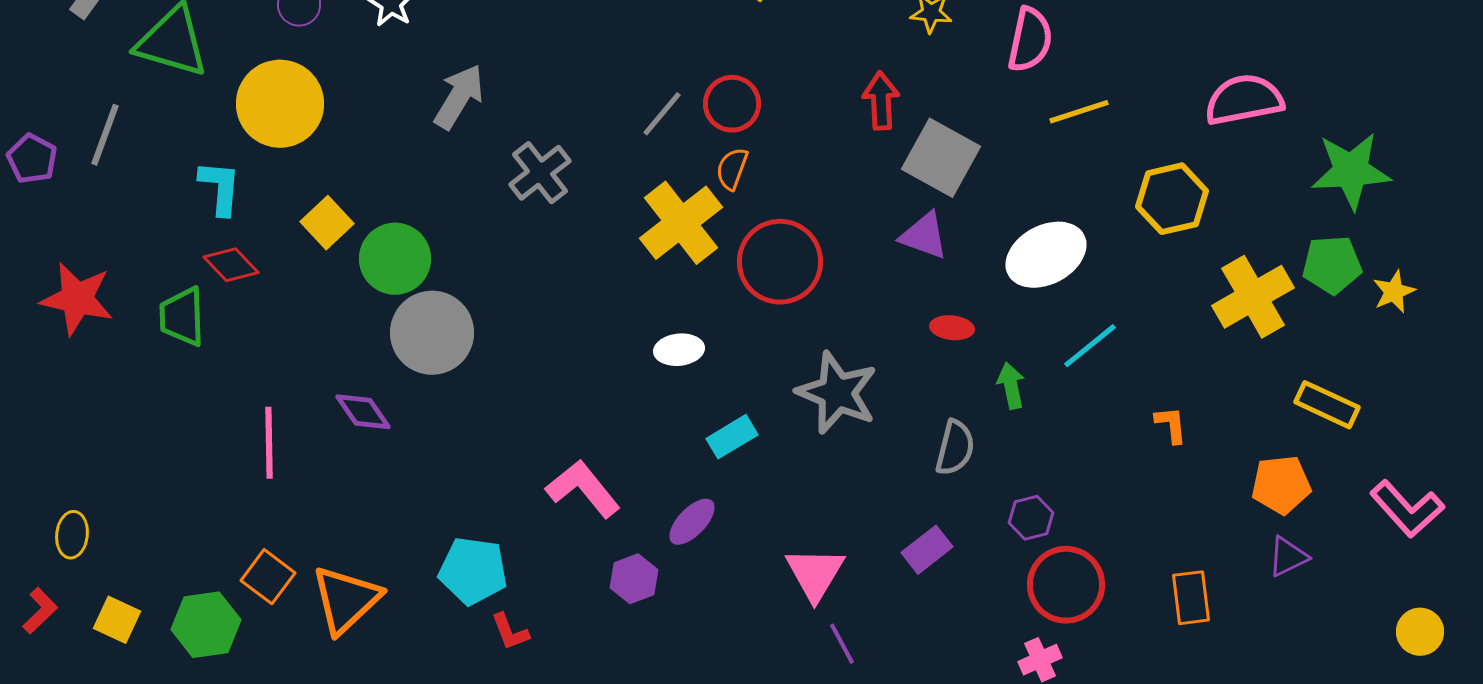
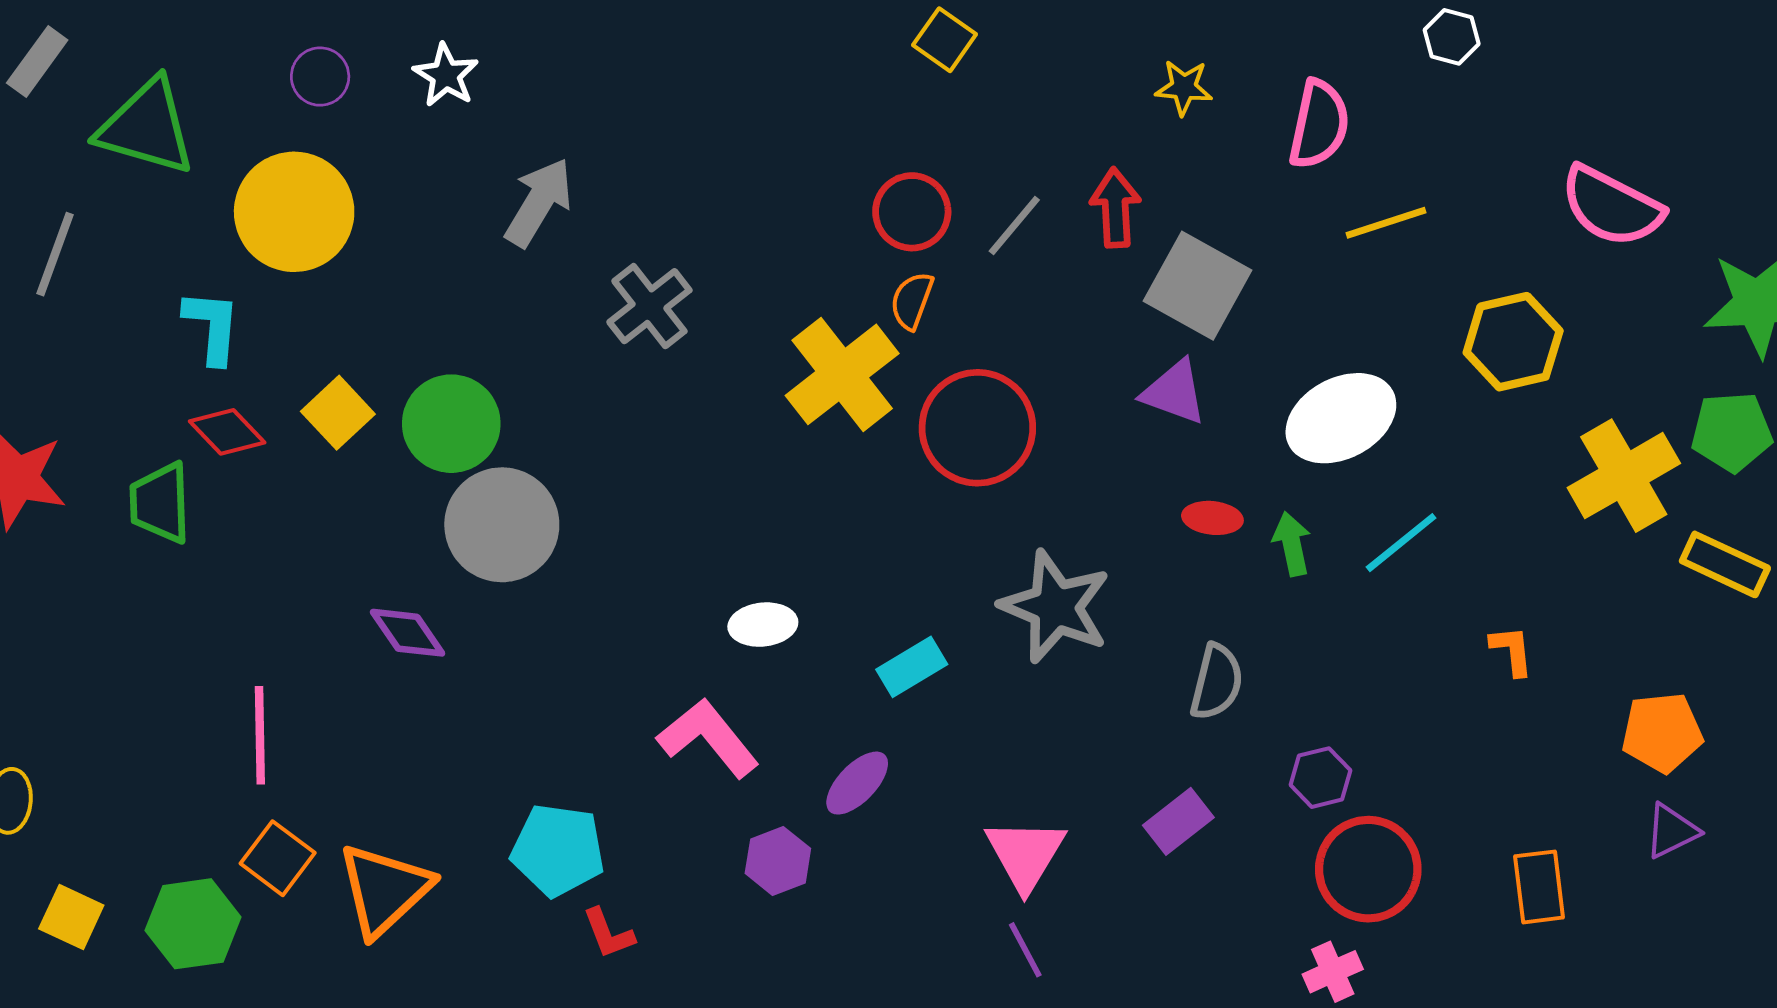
pink semicircle: (1244, 100) -> (1612, 206), turned -142
gray line: (662, 114) -> (1014, 225), moved
yellow square: (327, 223) -> (338, 413), moved
white ellipse: (679, 350) -> (763, 625), moved
green arrow: (1011, 386) -> (1292, 544), moved
yellow rectangle: (1327, 405) -> (1725, 564), moved
pink line: (269, 443) -> (260, 735), moved
purple line: (842, 644) -> (1025, 950), moved

